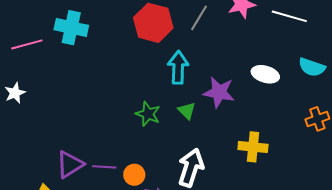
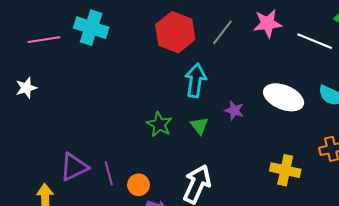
white ellipse: (265, 74) -> (284, 97), size x1.4
purple star: (219, 92) -> (234, 110), size x0.6
yellow cross: (253, 147) -> (285, 170), moved
purple line: (104, 167) -> (109, 173), turned 65

